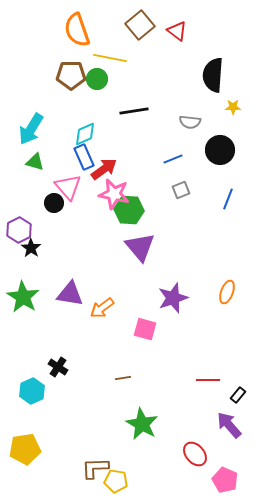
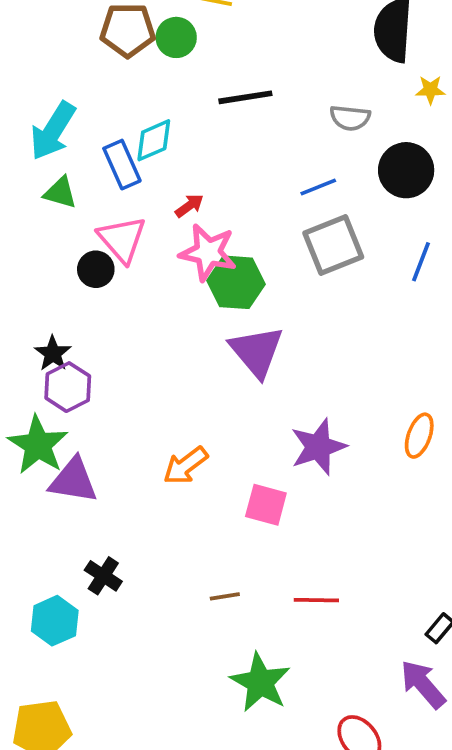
blue rectangle: (84, 157) -> (122, 165), moved
red arrow: (104, 169) -> (189, 206), size x0.6
gray square: (181, 190) -> (333, 245), size x1.8
purple hexagon: (19, 230) -> (68, 387), moved
purple triangle: (70, 294) -> (73, 480), moved
red line: (208, 380) -> (316, 600), moved

